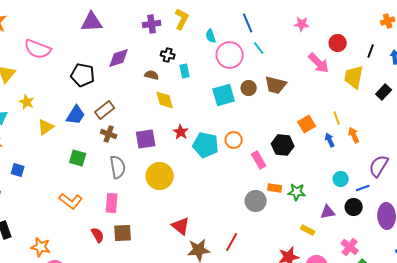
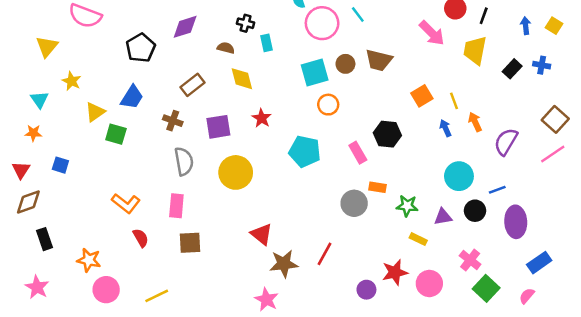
black line: (371, 51) -> (484, 16), moved
black pentagon: (83, 75) -> (141, 48), turned 30
brown rectangle: (105, 110) -> (192, 85), moved
orange square: (307, 124) -> (422, 96), moved
orange circle: (234, 140) -> (328, 105), moved
cyan pentagon: (206, 145) -> (305, 151), moved
green square: (78, 158) -> (116, 134), moved
purple semicircle: (379, 166) -> (506, 142), moved
cyan circle: (341, 179) -> (459, 176), size x1.5
blue line: (363, 188) -> (497, 190), moved
green star: (297, 192) -> (407, 206), moved
red semicircle: (98, 235) -> (141, 238), moved

